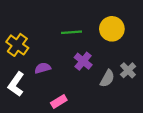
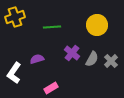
green line: (72, 32) -> (52, 27), moved
yellow cross: (17, 45) -> (15, 17), moved, turned 36
gray semicircle: (107, 78) -> (92, 59), moved

